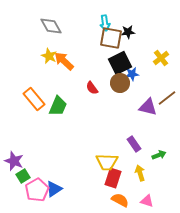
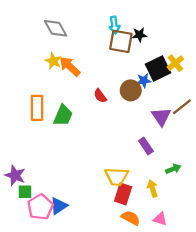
black square: (120, 63) -> (158, 69), moved
orange rectangle: (34, 99) -> (37, 108), turned 40
purple triangle: (148, 107) -> (161, 117), turned 42
purple rectangle: (134, 144) -> (146, 146), moved
green square: (23, 176) -> (25, 192), turned 32

